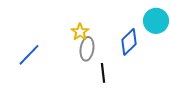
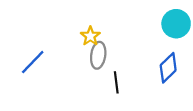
blue diamond: (129, 42) -> (168, 68), moved

